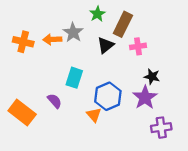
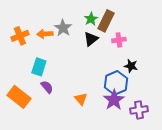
green star: (97, 14) -> (91, 19), moved
orange cross: (23, 42) -> (20, 36), turned -36
cyan rectangle: (74, 78) -> (39, 67), moved
blue hexagon: (108, 96) -> (116, 83), moved
purple star: (145, 97) -> (114, 100), moved

